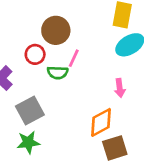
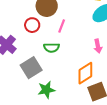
green semicircle: (58, 73) -> (52, 48), moved
green star: (28, 142) -> (46, 90), moved

